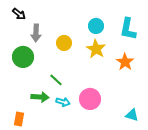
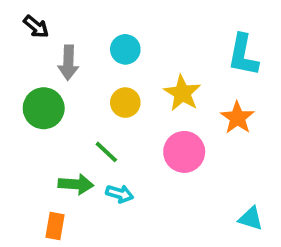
cyan circle: (96, 26) -> (125, 49), moved
yellow circle: (64, 43) -> (125, 103), moved
pink circle: (90, 99) -> (184, 152), moved
orange rectangle: (19, 119) -> (55, 226), moved

